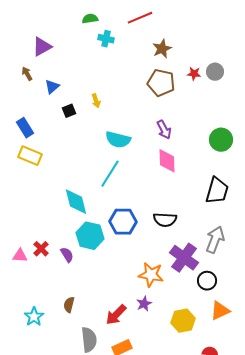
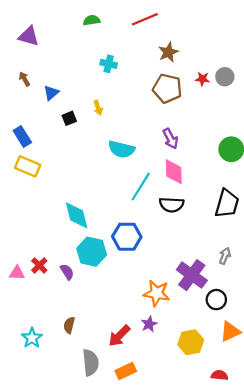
cyan cross: (106, 39) -> (109, 64), moved
purple triangle: (42, 47) -> (29, 36), moved, turned 45
cyan line: (110, 174) -> (141, 187), moved
black semicircle: (165, 220) -> (172, 205), moved
gray arrow: (215, 240) -> (225, 256), size x0.6

